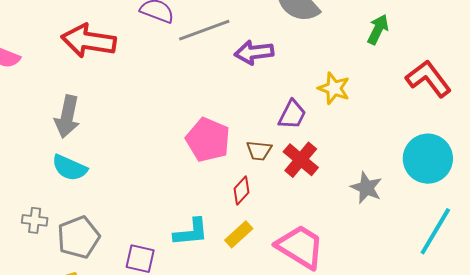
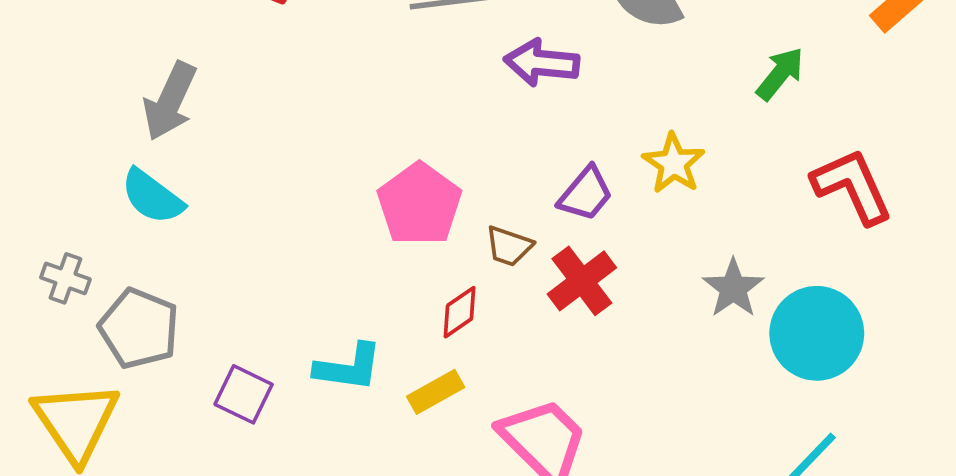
gray star: (366, 188) -> (733, 288), moved
gray pentagon: (79, 237) -> (139, 328), turned 30

